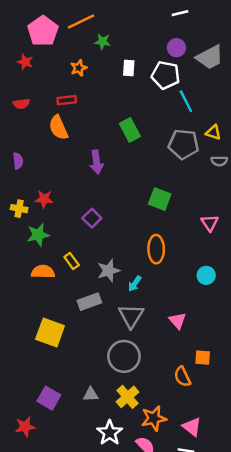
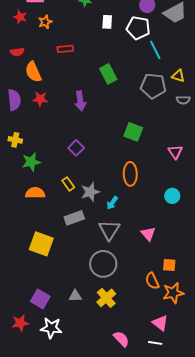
orange star: (79, 68) -> (45, 22), moved
red rectangle: (67, 100) -> (65, 49), moved
orange semicircle: (58, 128) -> (33, 72), moved
purple semicircle: (18, 161) -> (14, 100), size x1.5
red star: (44, 199) -> (40, 99), moved
yellow rectangle: (72, 261) -> (68, 184), moved
orange star: (154, 418) -> (173, 293), moved
white star: (110, 433) -> (51, 328), moved, turned -30

